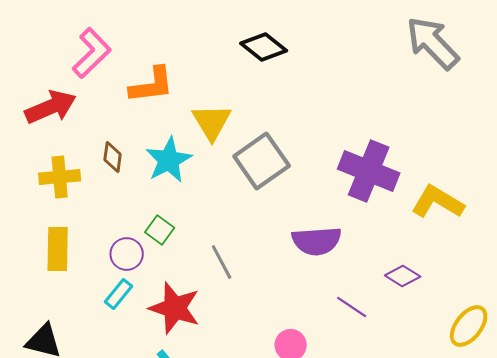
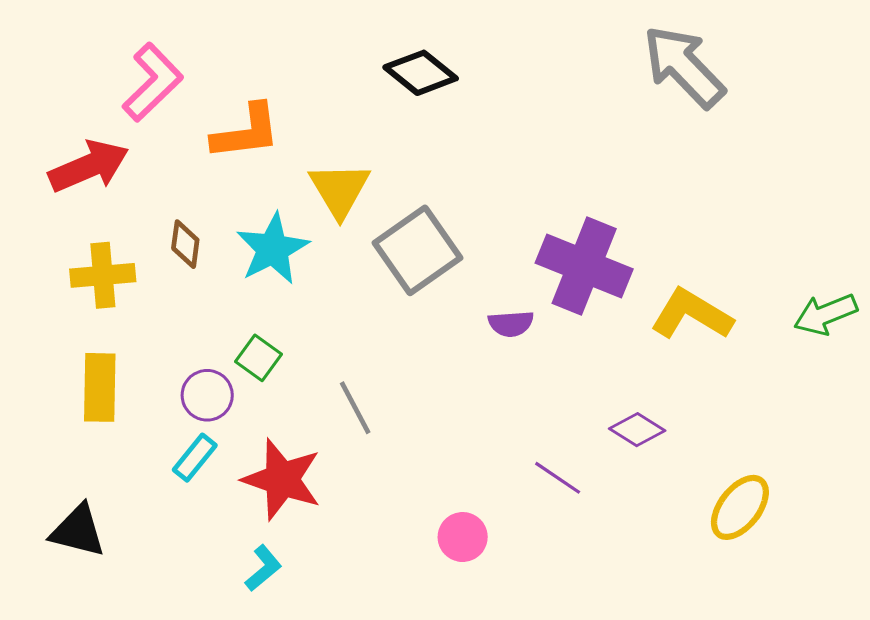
purple semicircle: (317, 241) -> (511, 324), moved, size x0.6

